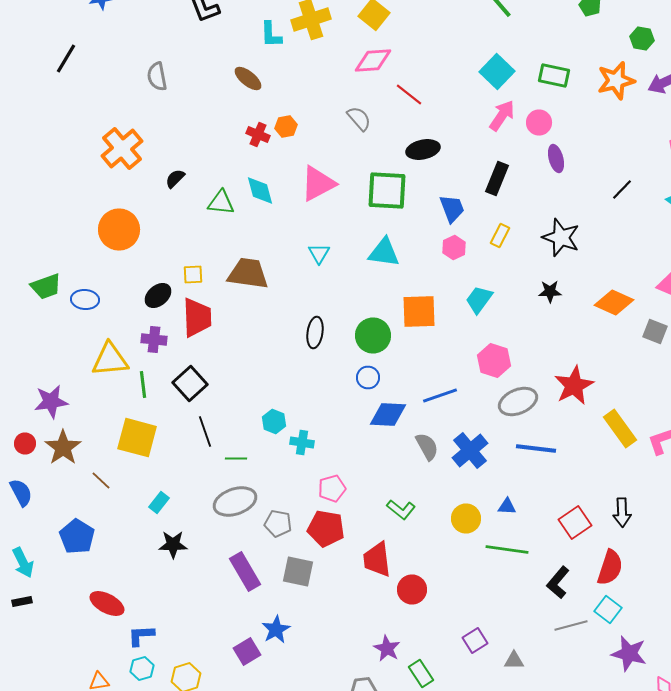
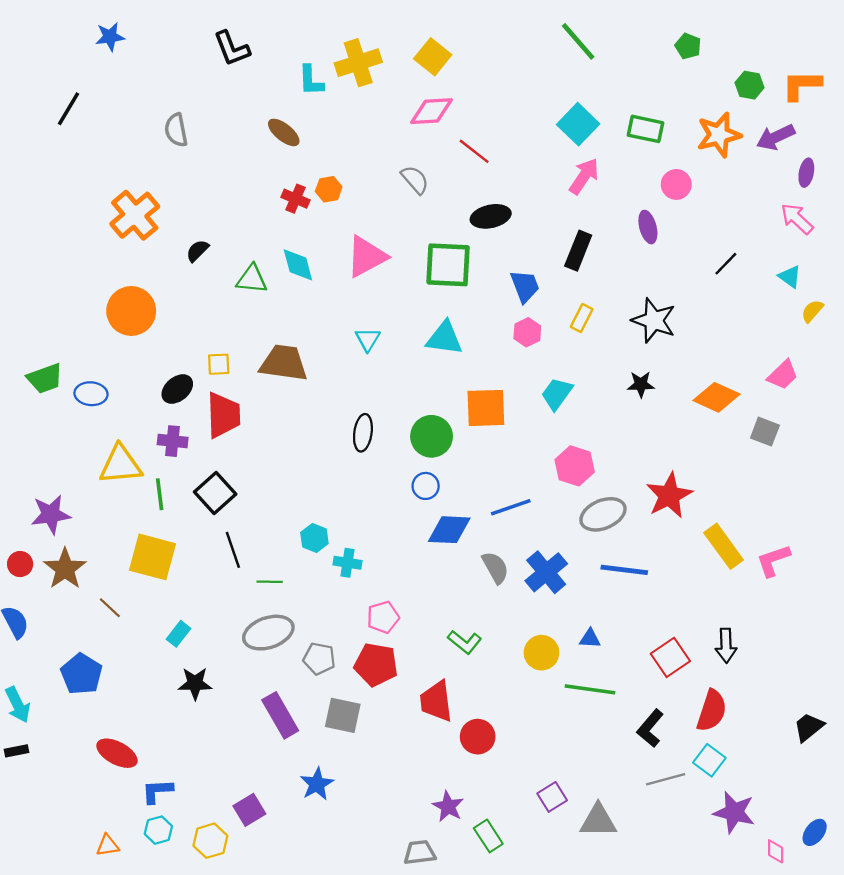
pink circle: (539, 122) -> (676, 184), moved
purple square: (247, 652) -> (249, 810), moved
gray triangle: (514, 660) -> (598, 821), size x1.6

